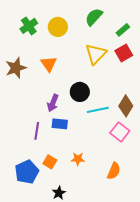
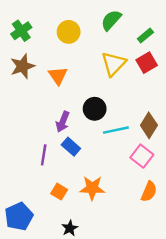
green cross: (29, 26) -> (21, 31), moved
brown star: (16, 68) -> (22, 66), moved
blue rectangle: (60, 124) -> (71, 147), turned 35
orange star: (78, 159) -> (92, 188), size x1.5
orange semicircle: (114, 171) -> (149, 192), moved
blue pentagon: (27, 172) -> (19, 216), moved

